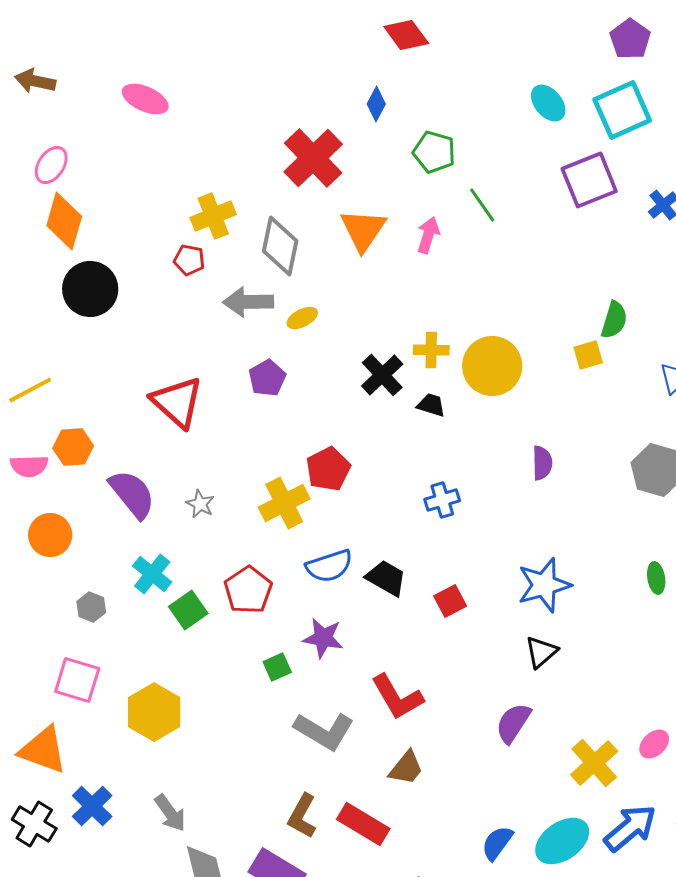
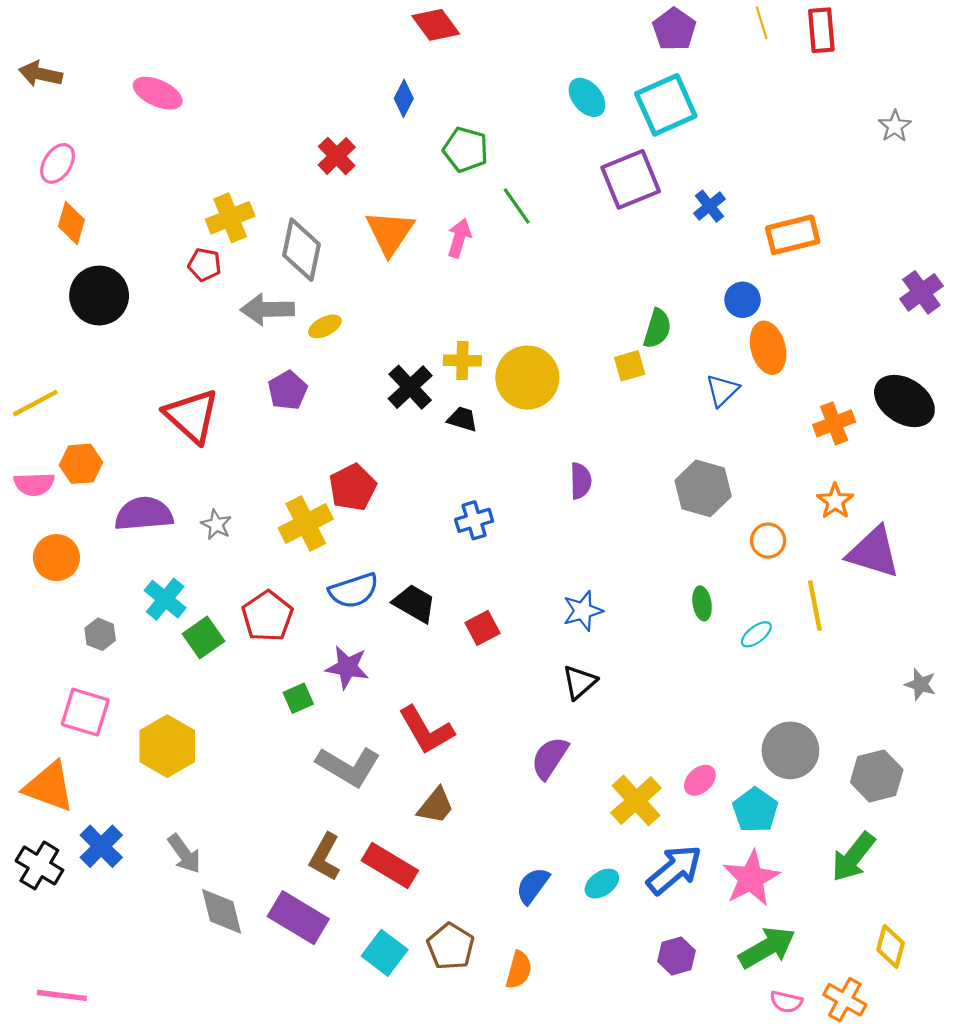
red cross: (313, 158) -> (337, 156), size x0.6
orange diamond: (64, 221) -> (71, 223), size x0.7
purple semicircle: (132, 494) -> (144, 514), turned -56
blue star: (544, 585) -> (583, 611), size x0.7
cyan ellipse: (562, 841) -> (602, 884), size x0.6

